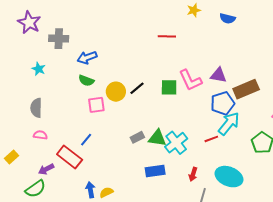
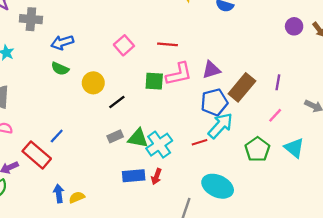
red line: (167, 36) -> (168, 44), moved
purple triangle: (219, 75) -> (211, 70), turned -30
pink L-shape: (190, 80) -> (179, 74), turned -80
black line: (137, 88) -> (117, 102), moved
brown rectangle: (246, 89) -> (242, 87), turned -30
pink square: (96, 105) -> (124, 45), moved, turned -36
red arrow: (193, 174) -> (156, 176), moved

